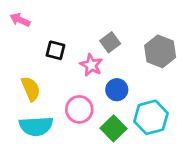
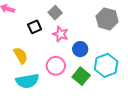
gray square: (110, 42) -> (55, 13), moved
black square: (55, 50) -> (35, 27), turned -32

